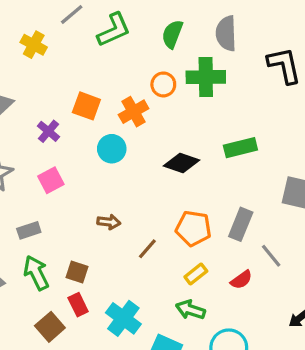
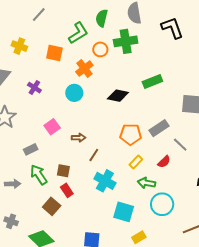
green L-shape: (114, 30) -> (78, 33), moved
yellow cross: (34, 45) -> (19, 46), moved
orange square: (86, 106) -> (54, 53), moved
pink square: (51, 180) -> (52, 127), moved
gray rectangle: (241, 224) -> (159, 128), turned 42
brown line: (147, 249) -> (94, 155), moved
green arrow: (190, 310) -> (146, 183), moved
cyan cross: (123, 318) -> (105, 181), moved

